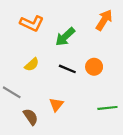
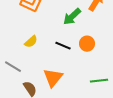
green arrow: (65, 37) -> (72, 17), moved
orange triangle: (56, 105) -> (53, 78), size x1.5

